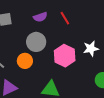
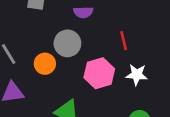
red line: (65, 18) -> (124, 41), moved

